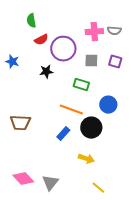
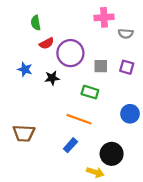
pink cross: (94, 32) -> (104, 17), moved
blue star: (12, 62) -> (25, 69), moved
blue circle: (108, 105) -> (130, 114), moved
black circle: (91, 128) -> (112, 154), moved

